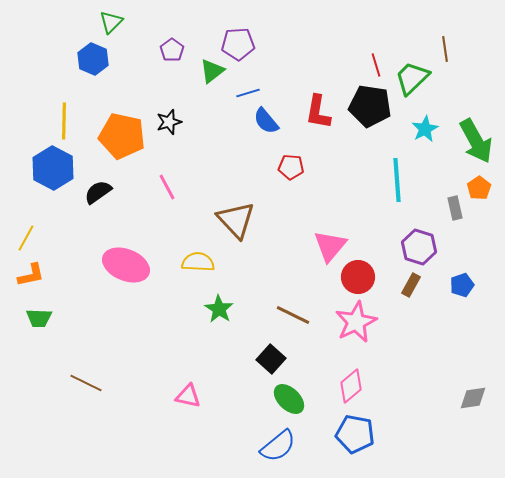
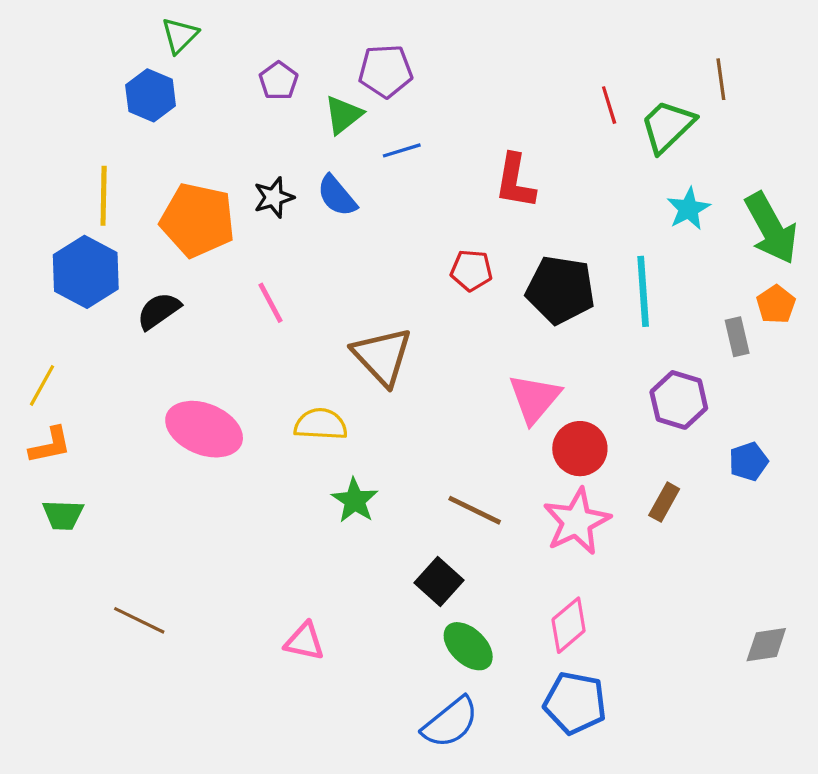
black pentagon: (370, 106) -> (560, 290), moved
blue semicircle: (266, 121) -> (337, 196), moved
brown rectangle: (411, 285) -> (664, 502), moved

